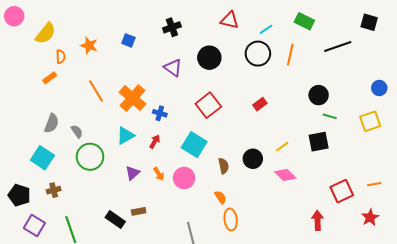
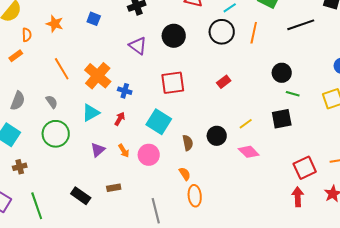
red square: (208, 105) -> (173, 83), turned 30
gray semicircle: (77, 131) -> (52, 102), moved
brown rectangle: (139, 211) -> (114, 188), moved
red arrow: (318, 220) -> (298, 197), moved

